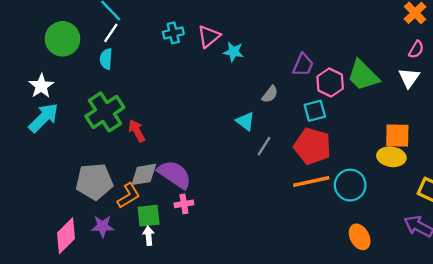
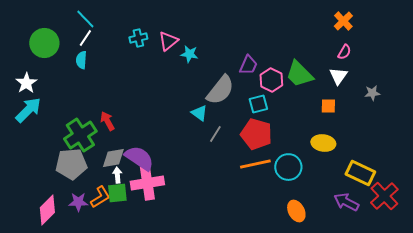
gray semicircle: (270, 94) -> (220, 90), size x2.0
green cross: (105, 112) -> (80, 135), moved
orange square: (397, 136) -> (328, 106), moved, size x0.7
orange L-shape: (129, 196) -> (100, 197), moved
pink cross: (184, 204) -> (147, 183), size x2.0
white arrow: (149, 236) -> (117, 175), moved

